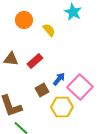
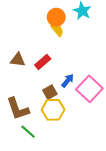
orange circle: (24, 20) -> (56, 17), moved
yellow hexagon: (62, 107) -> (53, 110), moved

